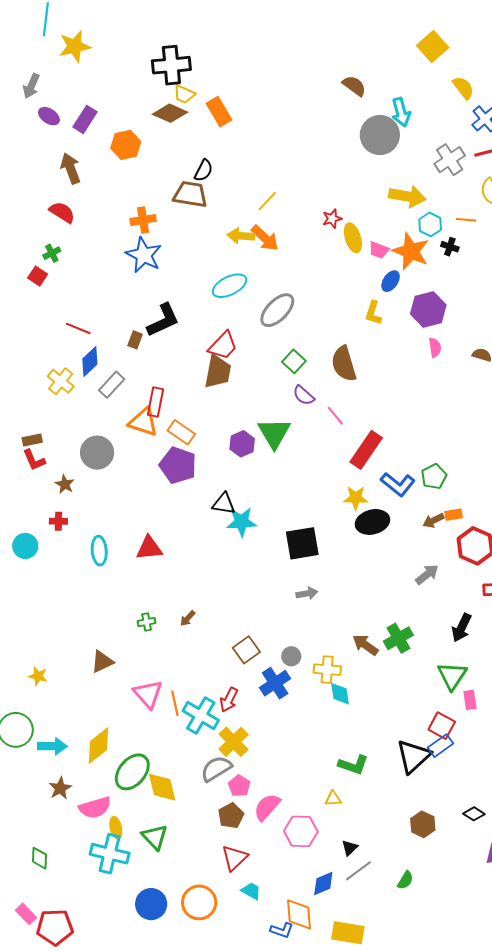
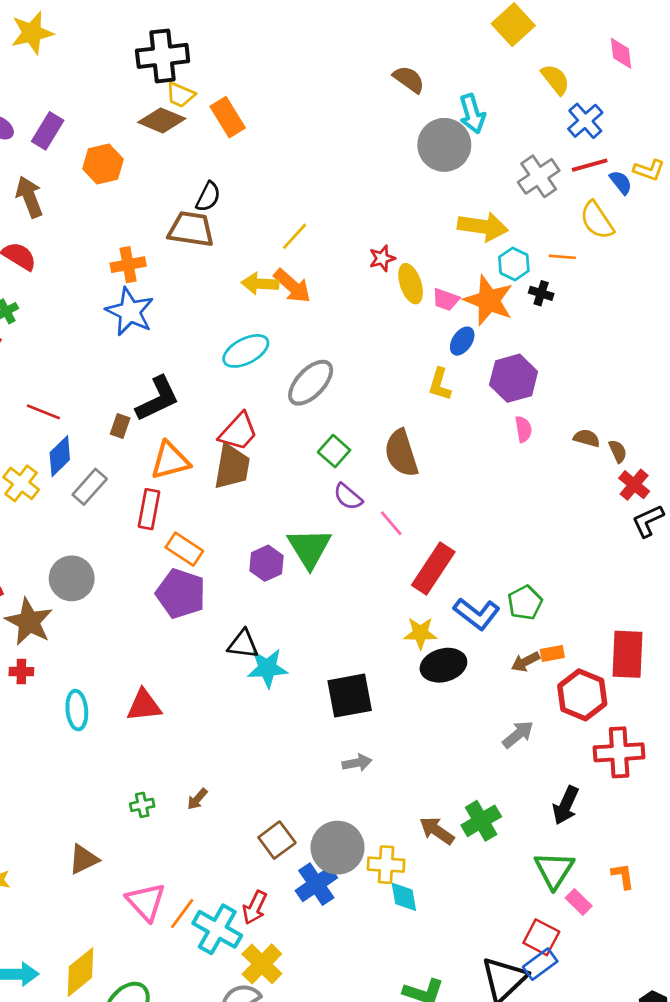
orange triangle: (143, 422) -> (170, 461), moved, turned -32
brown star: (65, 484) -> (29, 622), size x1.8
gray circle: (291, 656) -> (338, 848), size x2.0
pink rectangle: (470, 700) -> (579, 902), turned -36
orange line: (175, 703) -> (182, 914), turned 50

